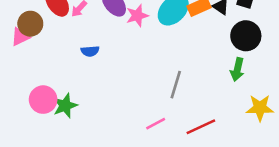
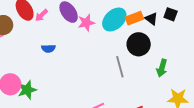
black circle: (246, 36) -> (139, 44), moved
gray line: (176, 85) -> (120, 67), moved, turned -35

